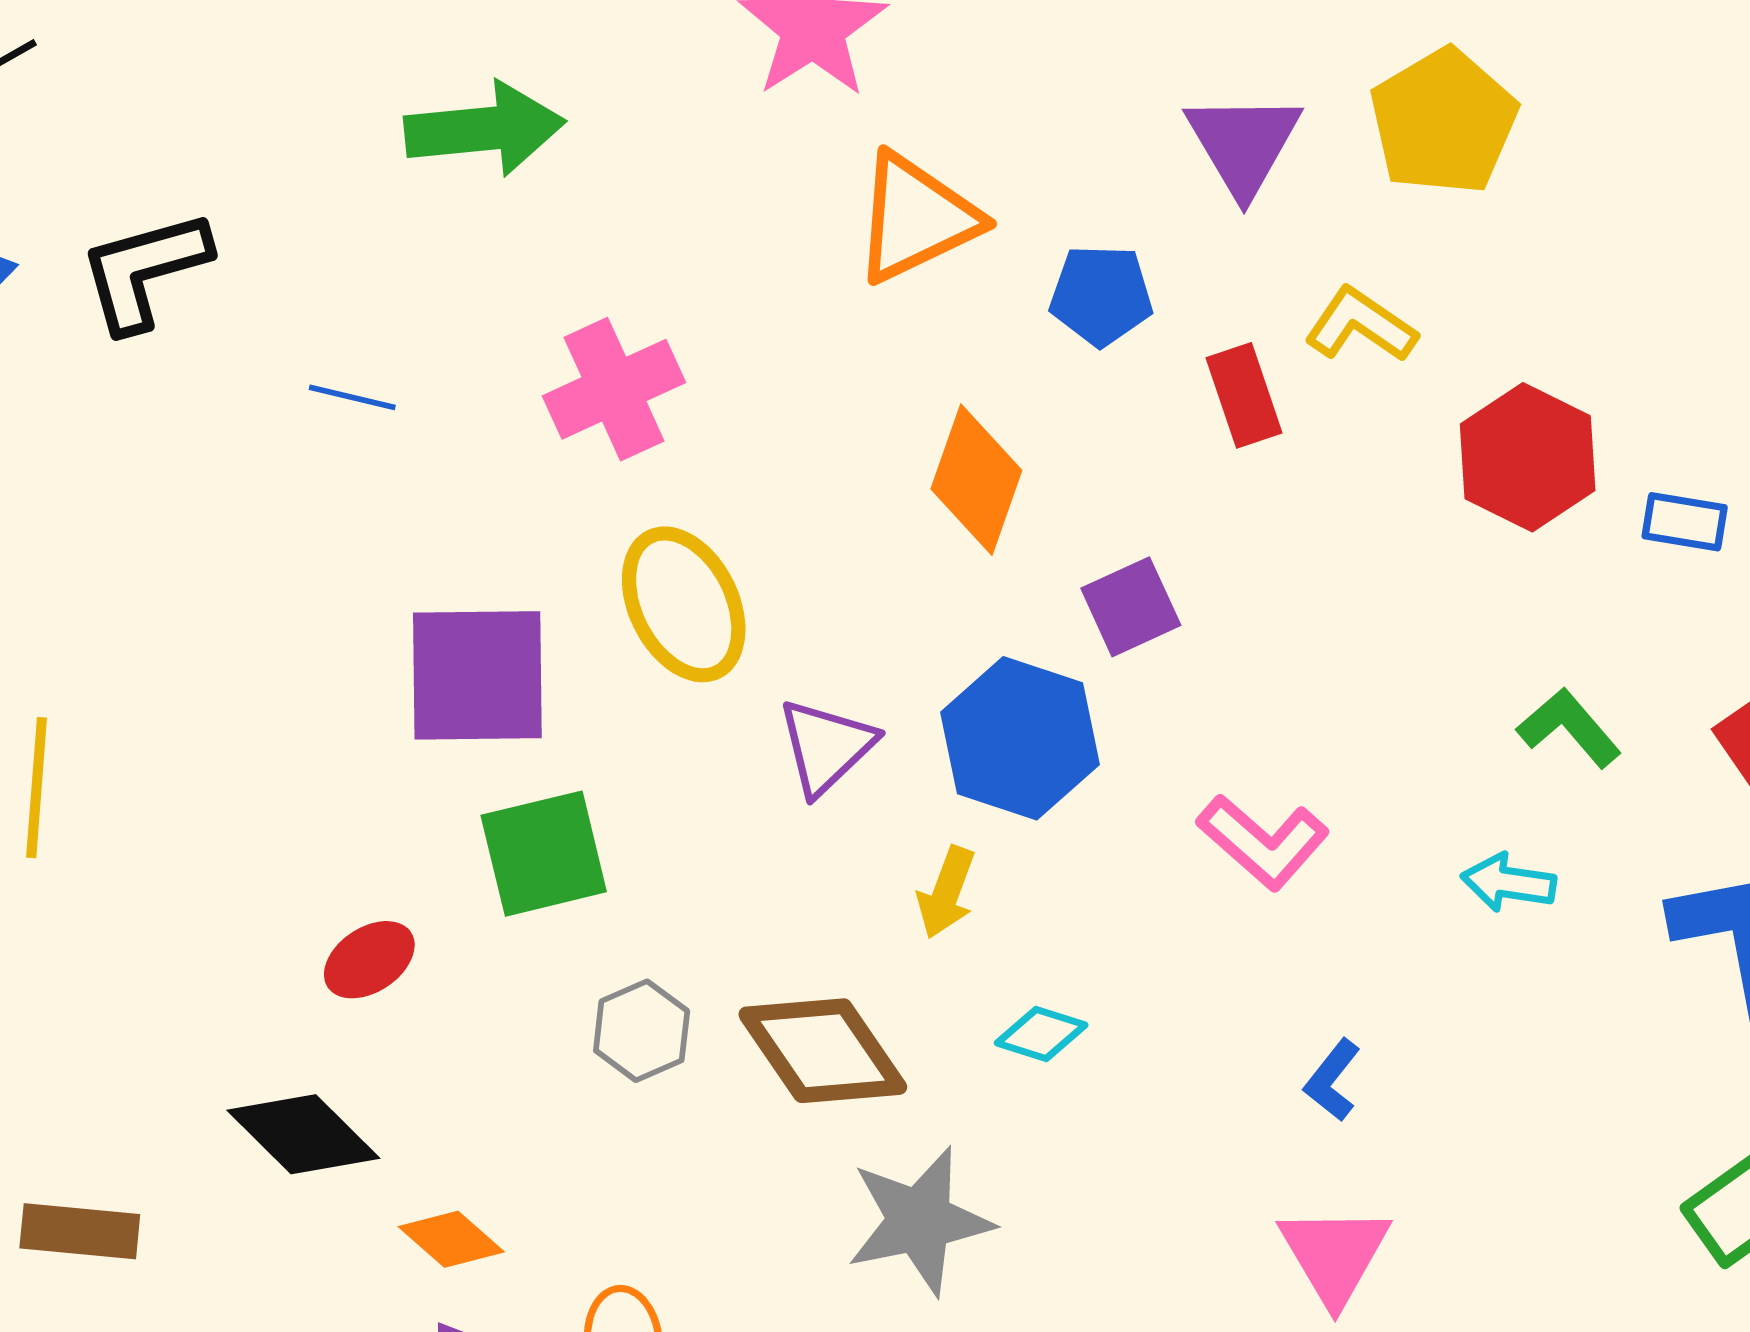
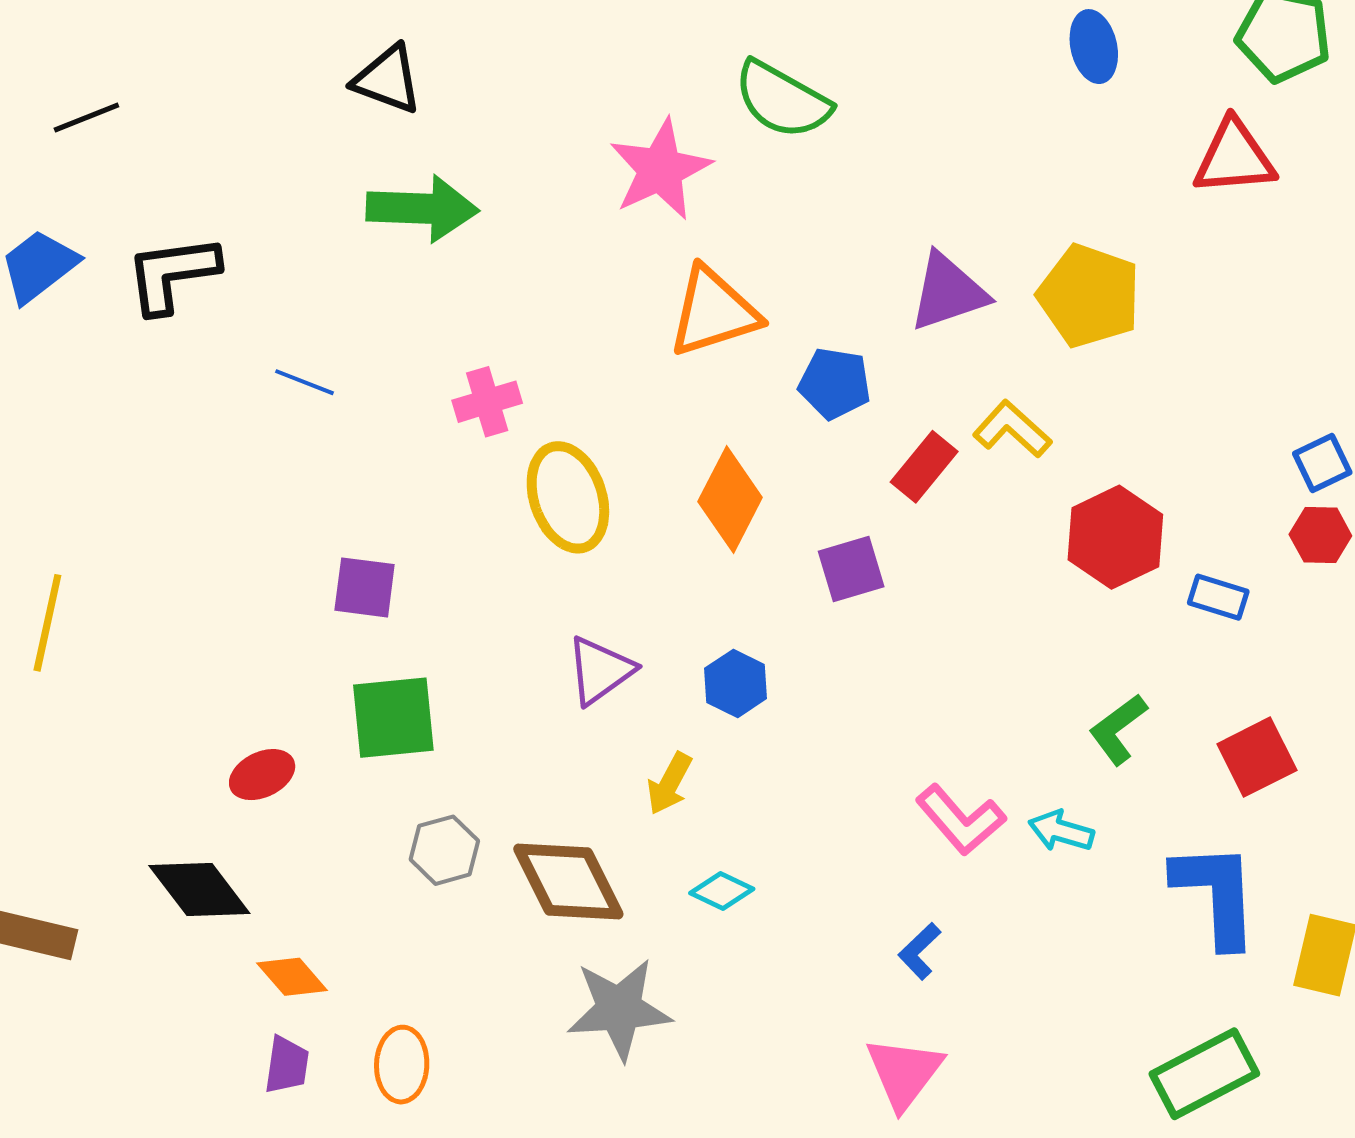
yellow pentagon: (1443, 122) -> (1089, 296), turned -30
purple triangle: (1243, 144) -> (948, 292), turned 34
pink cross: (614, 389) -> (487, 402), size x0.7
red rectangle: (1244, 395) -> (924, 467), turned 50
yellow ellipse: (684, 604) -> (568, 497), moved
purple square: (1131, 607) -> (851, 569), moved
purple square: (477, 675) -> (365, 587), size x0.6
green L-shape: (1569, 728) -> (1118, 729), turned -94
blue hexagon: (1020, 738) -> (736, 683), size x0.6
pink L-shape: (1263, 842) -> (961, 820), moved

